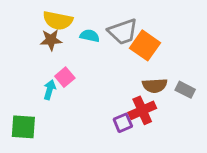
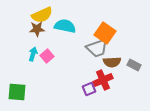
yellow semicircle: (58, 20) -> (42, 15), turned -35
gray trapezoid: (123, 32) -> (97, 48), moved
cyan semicircle: (90, 36) -> (65, 26), size x1.5
cyan arrow: (50, 90) -> (33, 54), moved

